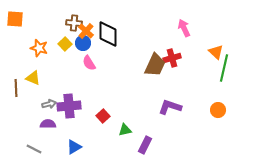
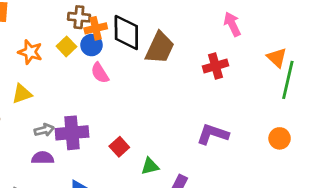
orange cross: (86, 31) -> (96, 28), turned 35
brown trapezoid: (155, 65) -> (160, 48), moved
yellow triangle: (33, 78) -> (22, 94), turned -42

